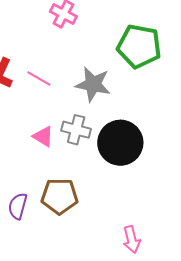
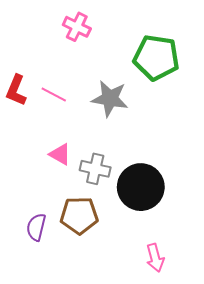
gray cross: (76, 130) -> (95, 169), moved
black circle: (120, 143) -> (141, 187), moved

